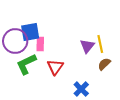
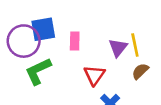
pink rectangle: (40, 44) -> (75, 41), moved
red triangle: (55, 67) -> (94, 75), moved

